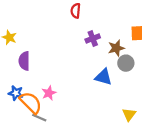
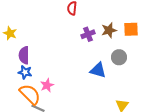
brown star: (116, 48) -> (109, 30), moved
blue star: (16, 93) -> (25, 72), moved

